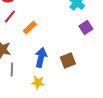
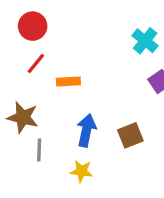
orange rectangle: (30, 27) -> (68, 82), turned 40

